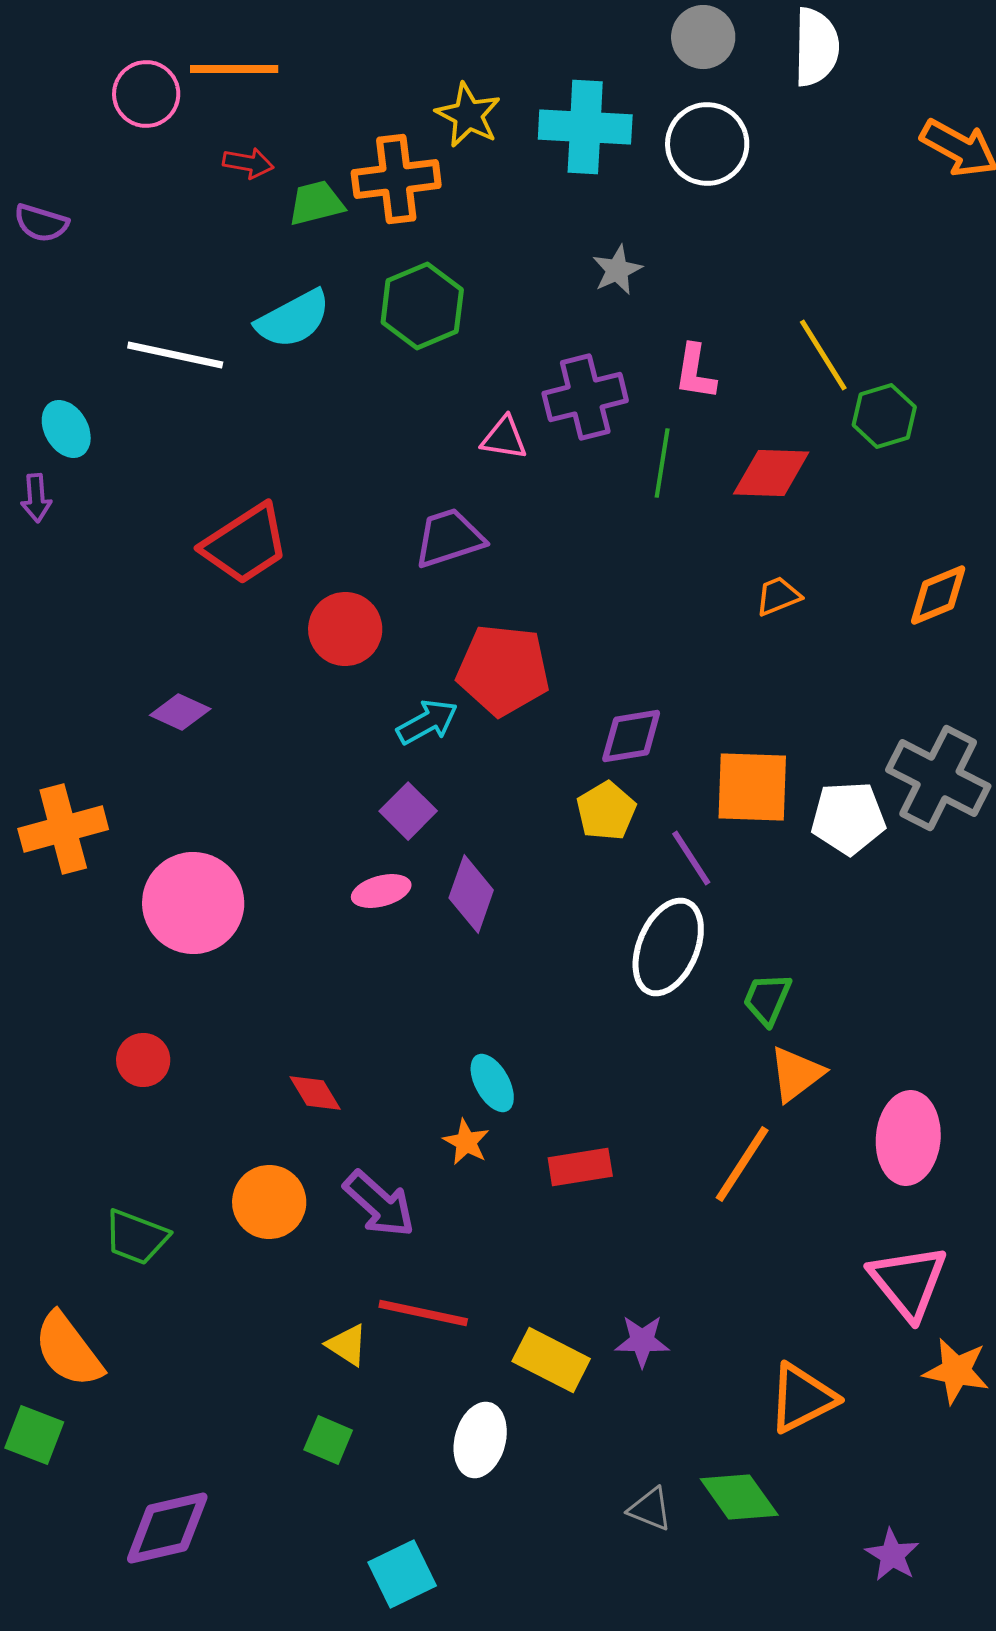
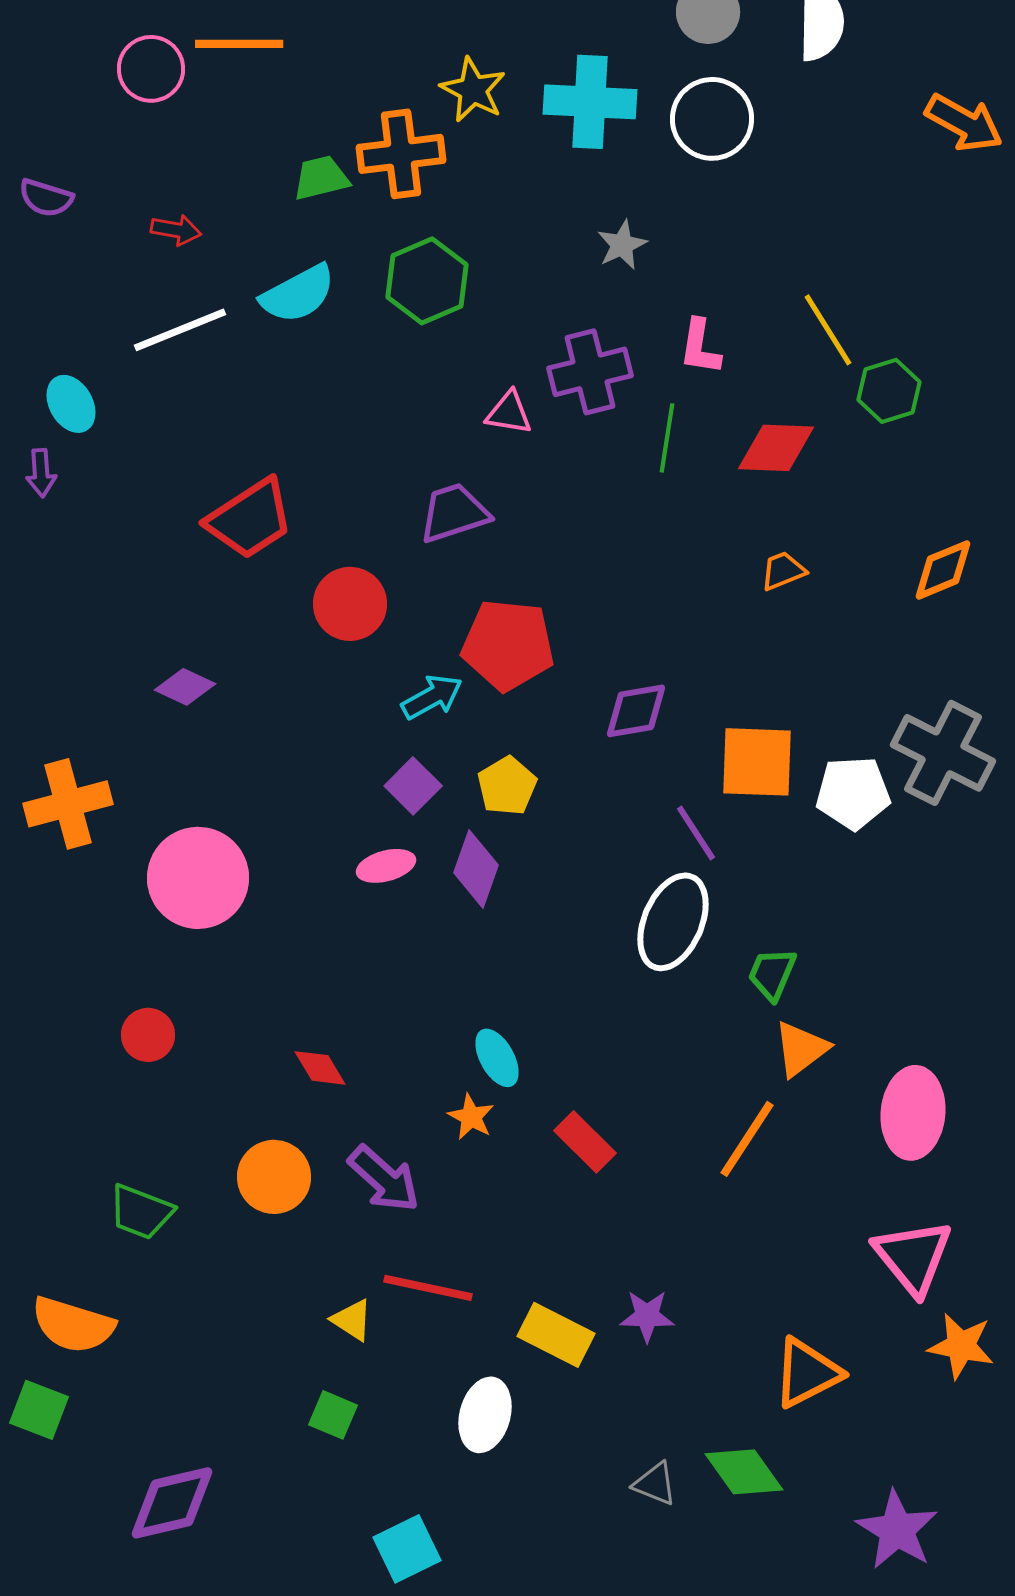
red arrow: (248, 163) -> (176, 230), moved
white line: (175, 355) -> (180, 330), turned -34
yellow pentagon: (606, 811) -> (507, 786), moved
red rectangle: (580, 1167) -> (585, 1142), turned 54
orange semicircle: (68, 1350) -> (73, 1325), turned -36
purple star: (892, 1555) -> (897, 1530), size x1.5

